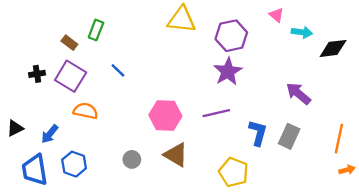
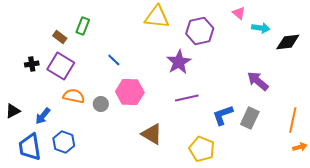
blue line: (118, 70) -> (114, 60), moved
purple star: (228, 72) -> (179, 62), moved
pink hexagon: (165, 116) -> (130, 92), moved
blue L-shape: (258, 133) -> (223, 115), turned -125
gray circle: (132, 159) -> (101, 104), moved

